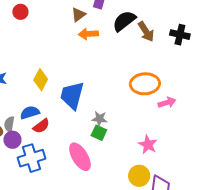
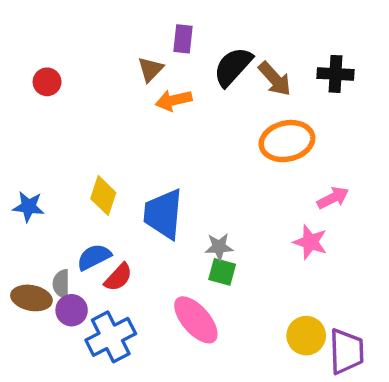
orange ellipse: (145, 84) -> (287, 141), moved
pink star: (148, 145) -> (310, 242), moved

